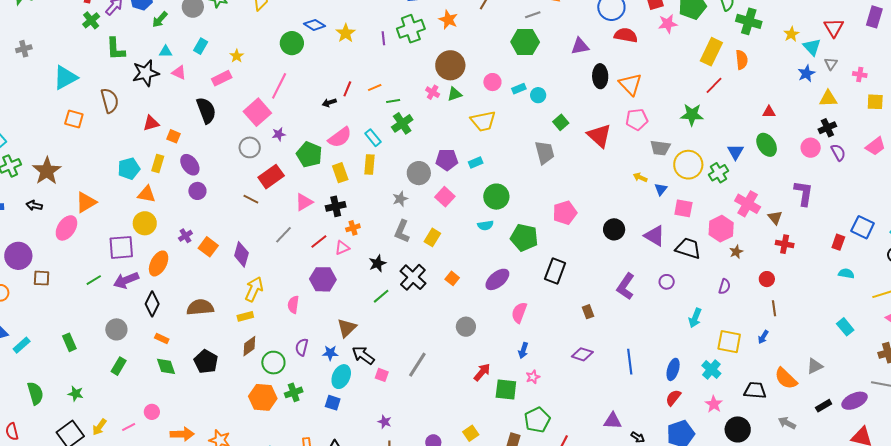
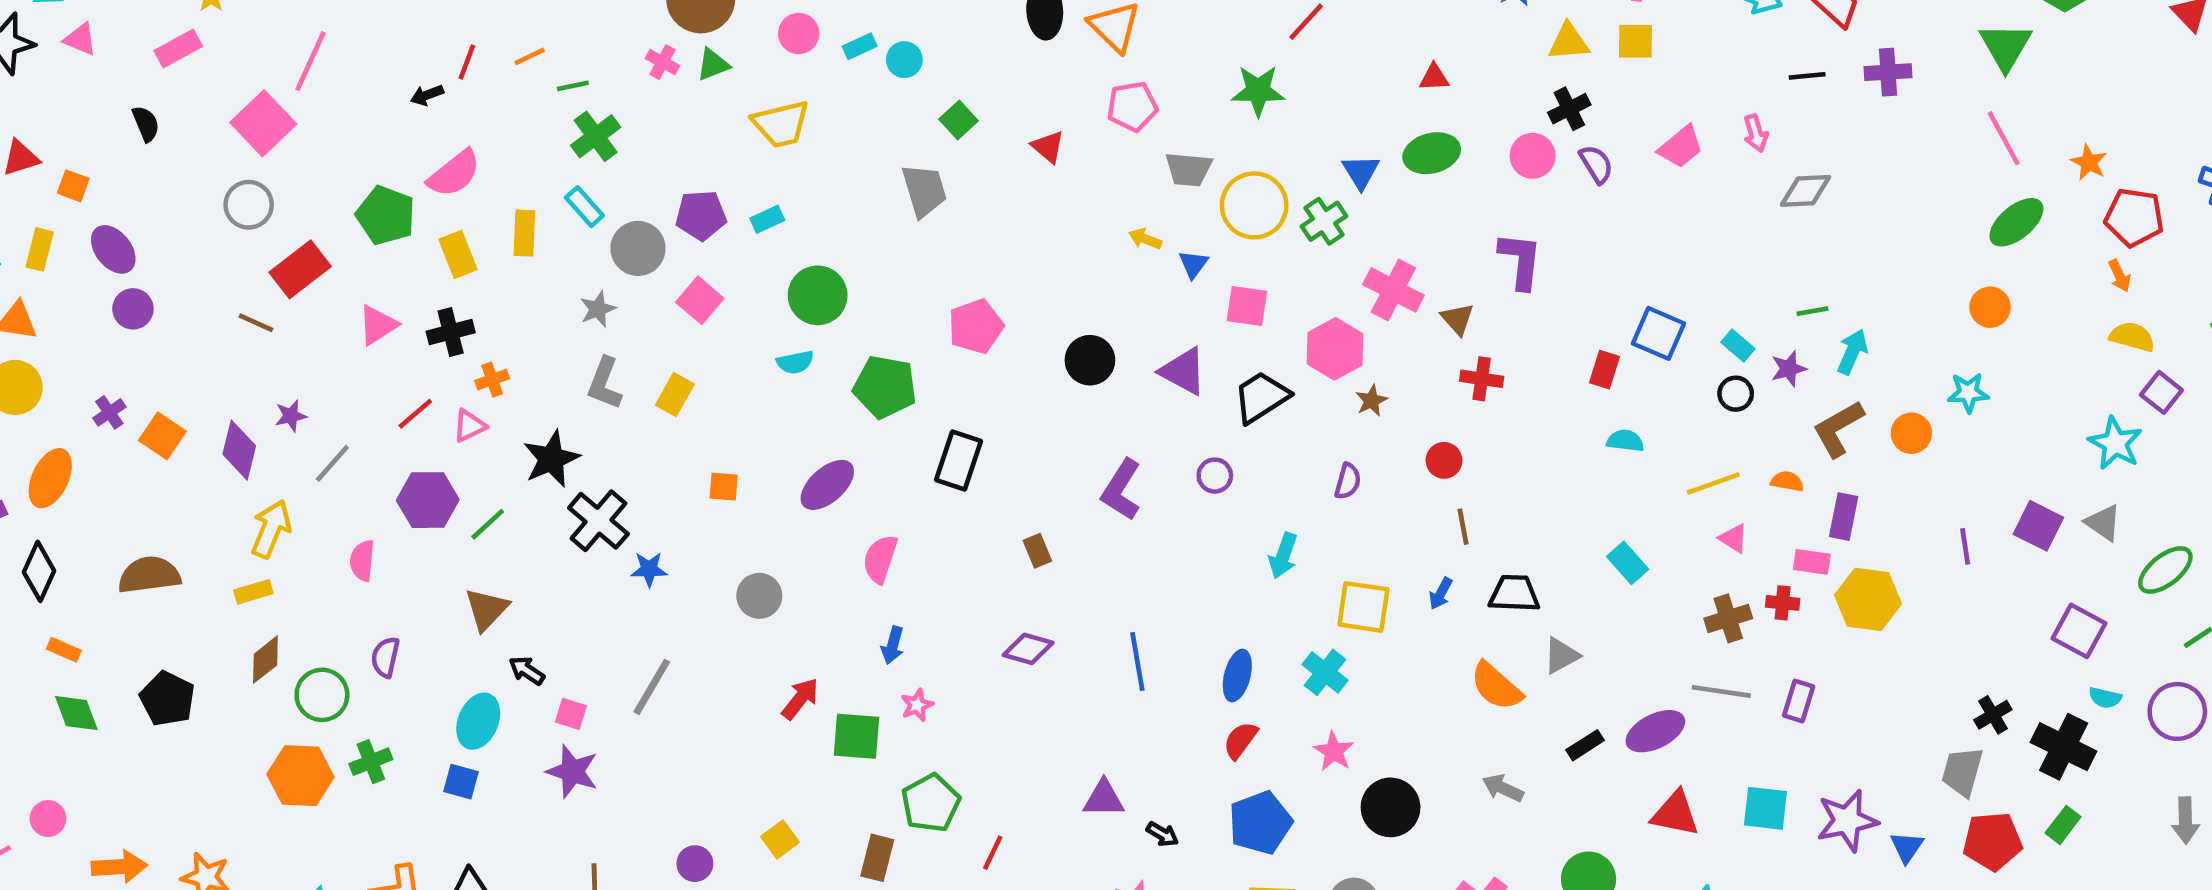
yellow square: (875, 102) -> (1635, 41), moved
black semicircle: (206, 110) -> (146, 124), size x0.6
purple star: (279, 134) -> (291, 416), moved
red triangle: (599, 136) -> (1048, 147), size x0.6
cyan rectangle: (373, 138) -> (584, 207), moved
green ellipse: (767, 145) -> (1432, 153), turned -70
gray line: (283, 235) -> (332, 463), moved
black trapezoid: (688, 248) -> (1261, 397), turned -48
black star: (377, 263) -> (551, 459), size x1.4
black cross: (413, 277) -> (598, 521), moved
orange square: (452, 278) -> (724, 487), turned -32
green line: (381, 296) -> (488, 524), moved
blue star: (330, 353) -> (649, 569), moved
black arrow: (363, 355) -> (527, 671), size x0.7
black trapezoid: (755, 390) -> (1514, 594), moved
purple star: (385, 422) -> (572, 771), moved, size x1.6

